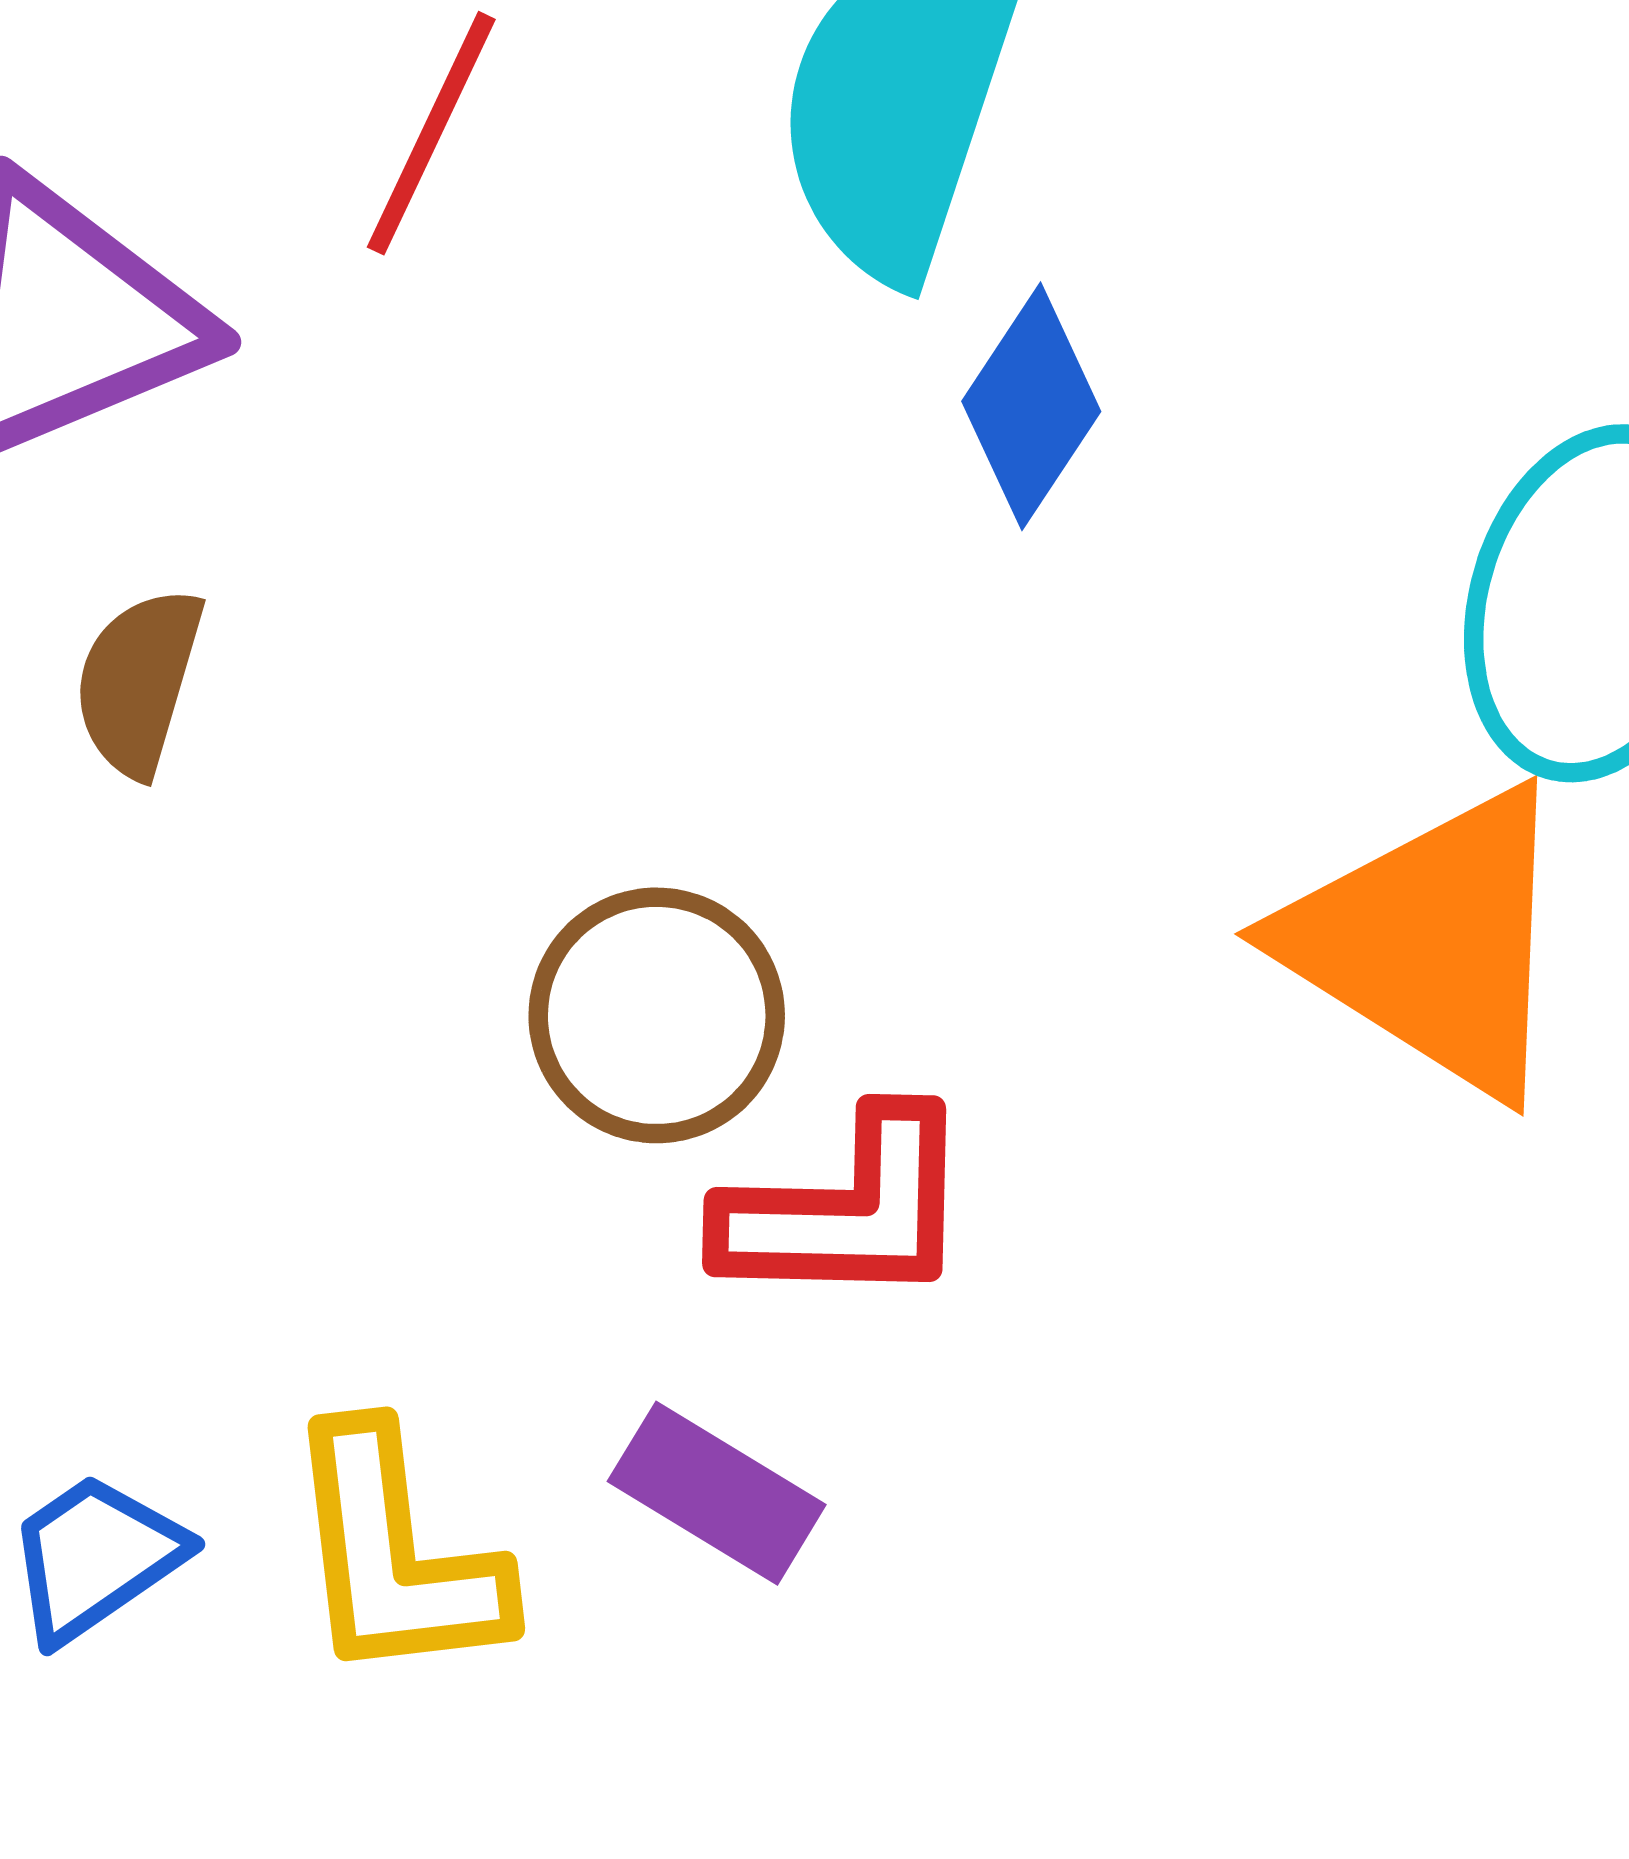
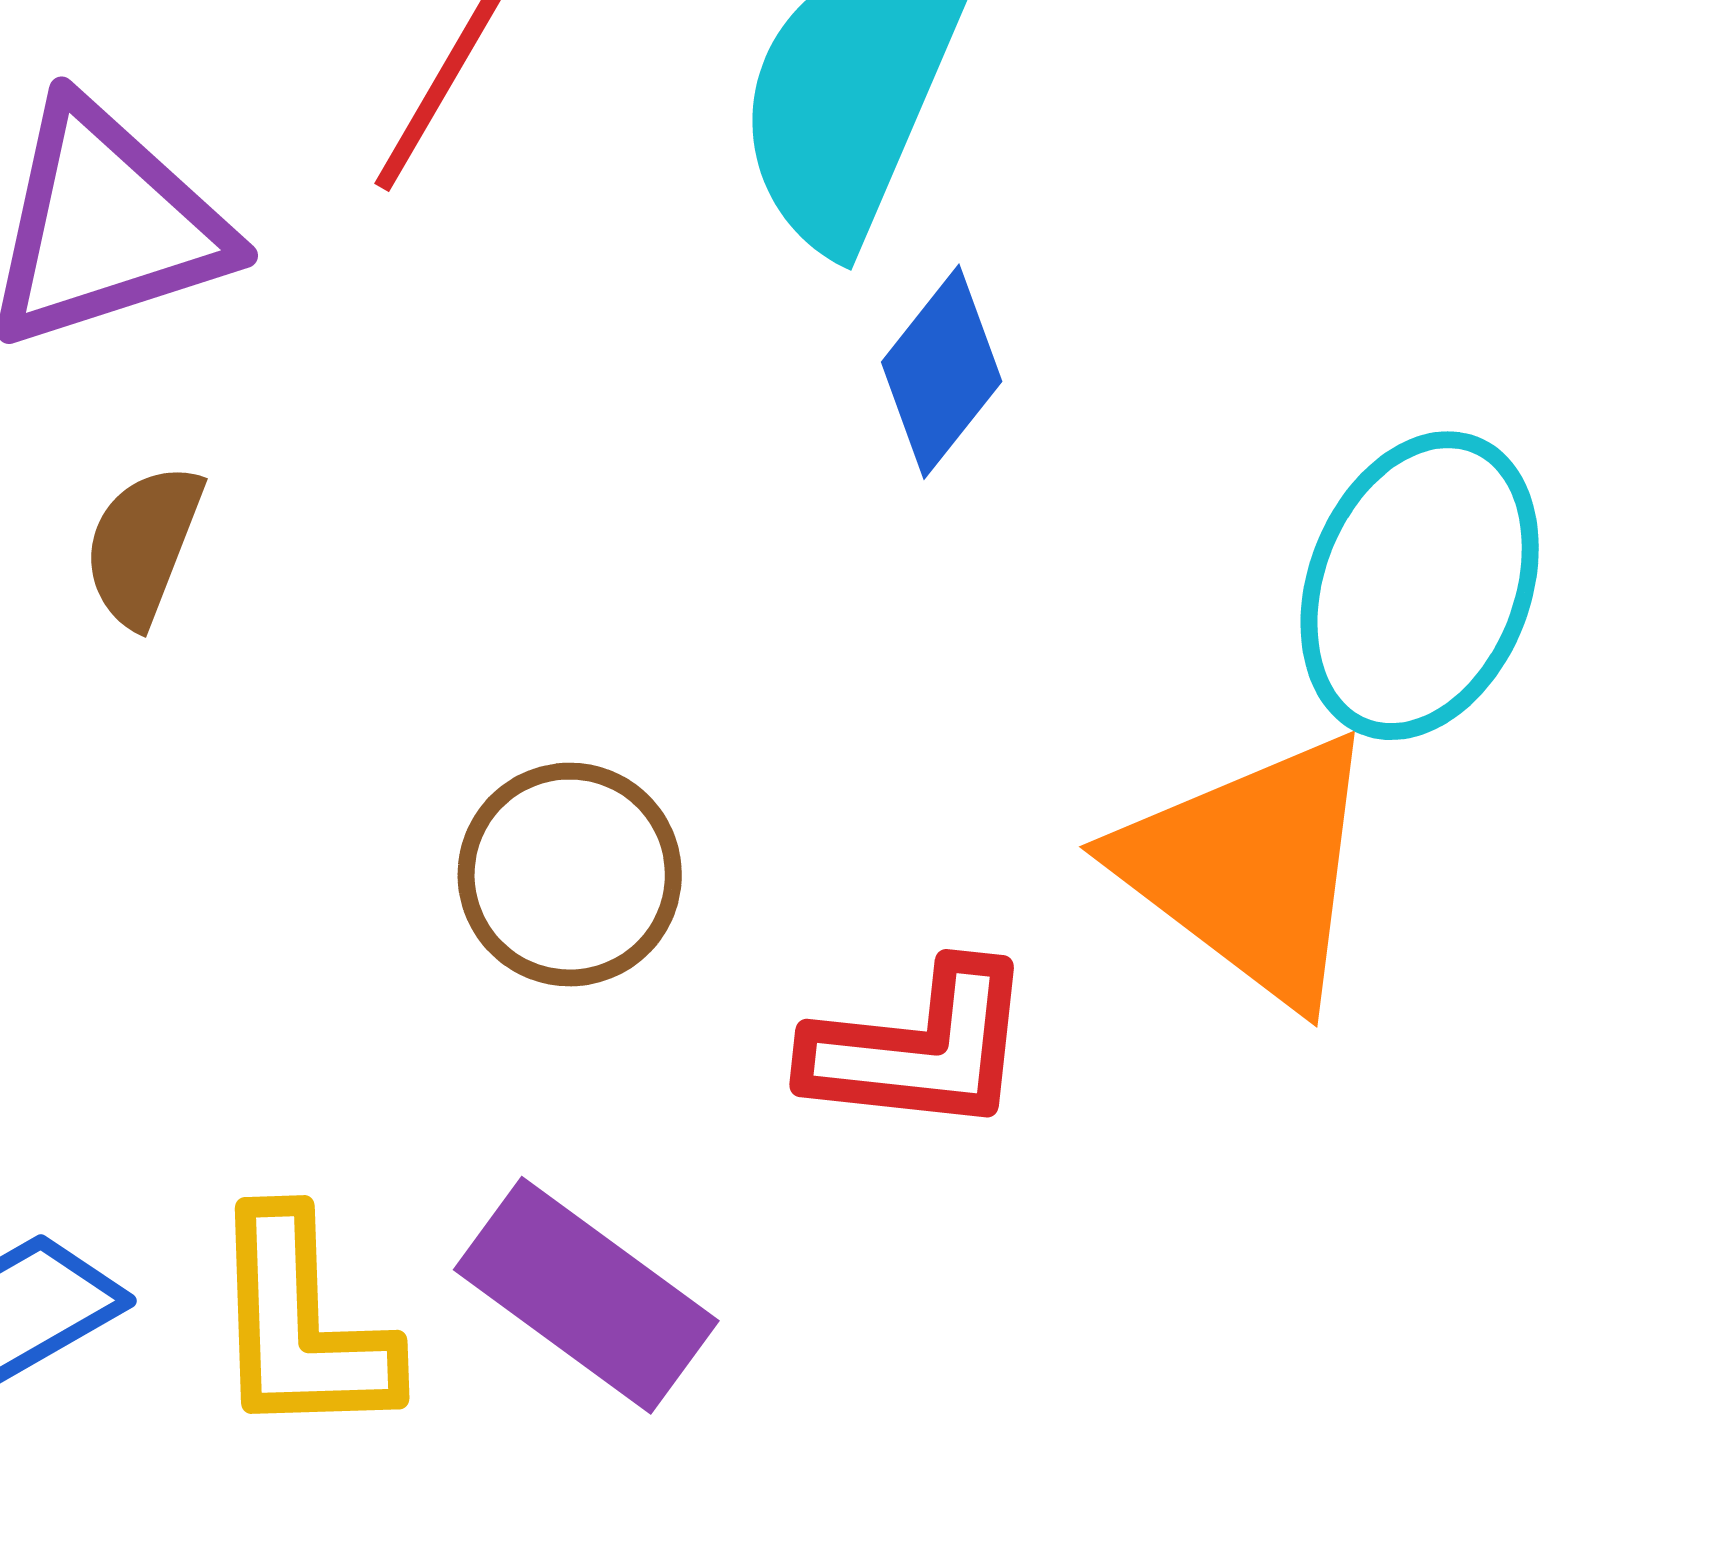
red L-shape: (847, 1210) -> (920, 1049), moved
purple rectangle: (717, 1493) -> (586, 1295), size x1.4

